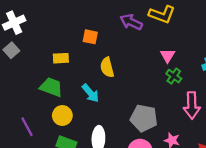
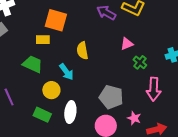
orange square: (90, 37) -> (56, 20), moved, size x1.6
pink triangle: (168, 56) -> (127, 44), moved, turned 32
yellow circle: (62, 116) -> (51, 90), moved

